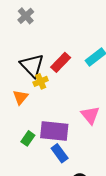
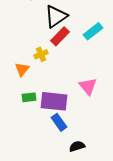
black triangle: (32, 66) -> (56, 16), moved, turned 40
green rectangle: (28, 138) -> (29, 97), moved, turned 48

